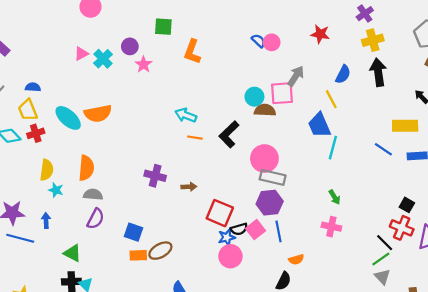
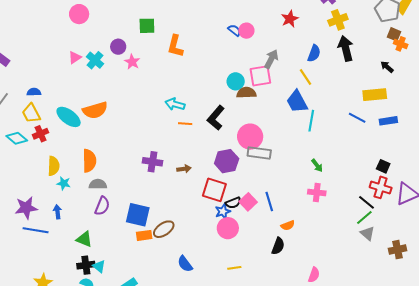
red star: (320, 34) -> (290, 19), turned -30
purple hexagon: (270, 203) -> (227, 161), moved
blue square: (134, 232) -> (138, 215), size x1.4

